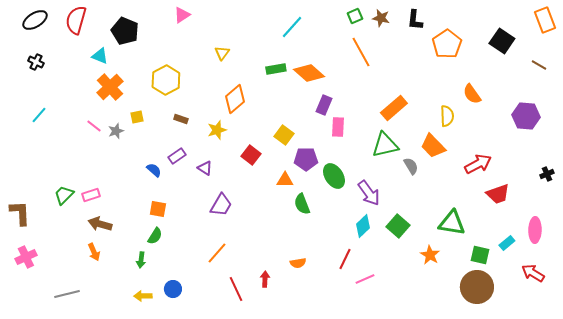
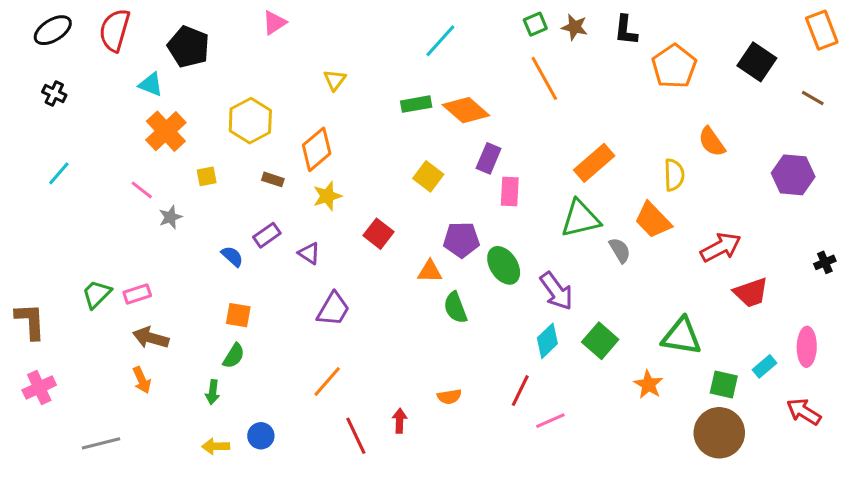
orange diamond: (235, 99) -> (317, 149), moved
gray star: (116, 131) -> (170, 217), moved
yellow square: (284, 135) -> (428, 176), moved

